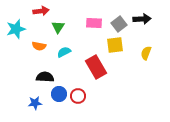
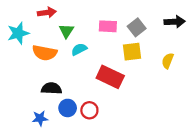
black arrow: (142, 19) -> (175, 22), moved
orange semicircle: (39, 46) -> (45, 53), size x1.5
cyan semicircle: (64, 52) -> (79, 49), moved
red rectangle: (96, 67) -> (110, 77), turned -35

